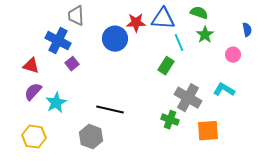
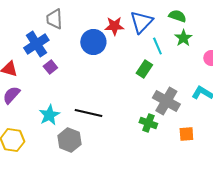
blue triangle: (163, 19) -> (141, 22), turned -50
blue cross: (58, 41) -> (36, 44), turned 30
cyan star: (56, 103) -> (49, 115), moved
orange square: (208, 131) -> (186, 134), size x0.7

